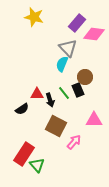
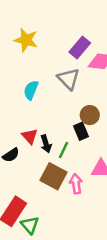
cyan semicircle: (62, 64) -> (31, 90), moved
green line: (64, 93) -> (63, 150), moved, turned 64
red triangle: (37, 94) -> (30, 136), turned 48
pink arrow: (74, 142) -> (76, 184), moved, turned -49

